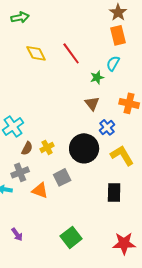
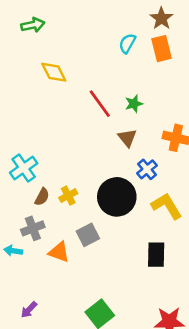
red line: (71, 53) -> (100, 104), moved
cyan semicircle: (113, 63) -> (127, 43), moved
purple arrow: (17, 234) -> (29, 310), turned 80

